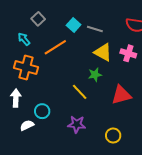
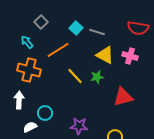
yellow line: (80, 92) -> (75, 76), moved

